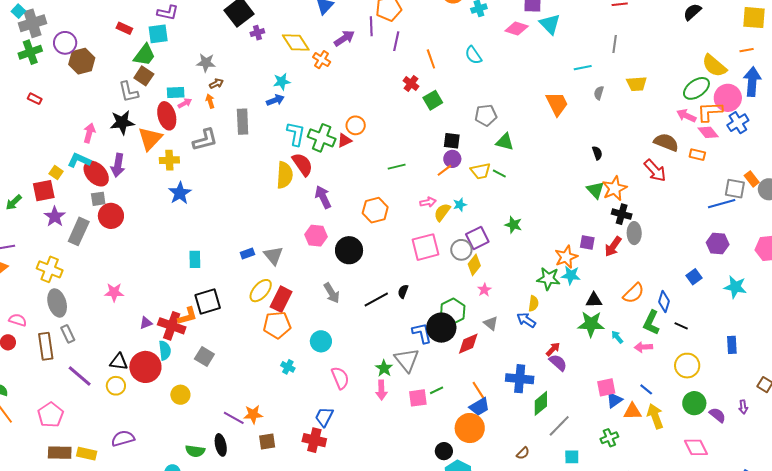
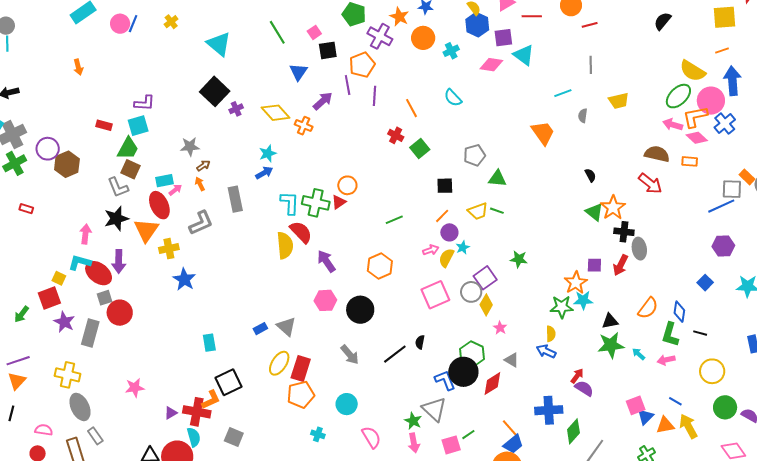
purple circle: (452, 159) -> (449, 232), moved

